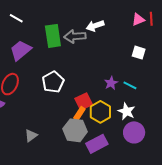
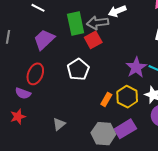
purple star: (111, 83) -> (136, 67), size x1.5
red square: (84, 102) -> (93, 40), moved
gray hexagon: (75, 130) -> (103, 134), moved

